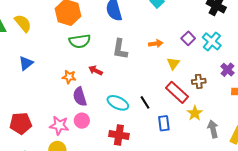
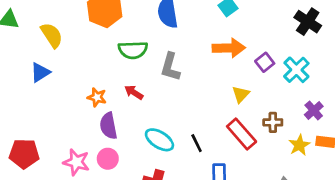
yellow semicircle: (23, 23) -> (52, 35), moved
green semicircle: (80, 41) -> (133, 50), moved
orange arrow: (156, 44) -> (229, 48), moved, size x1.6
yellow star: (195, 113) -> (299, 145), moved

